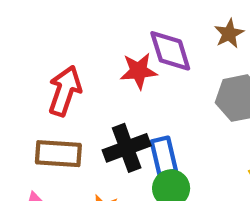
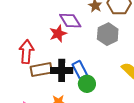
black cross: (127, 148) -> (62, 70), turned 35
brown rectangle: (58, 154) -> (41, 70), moved

